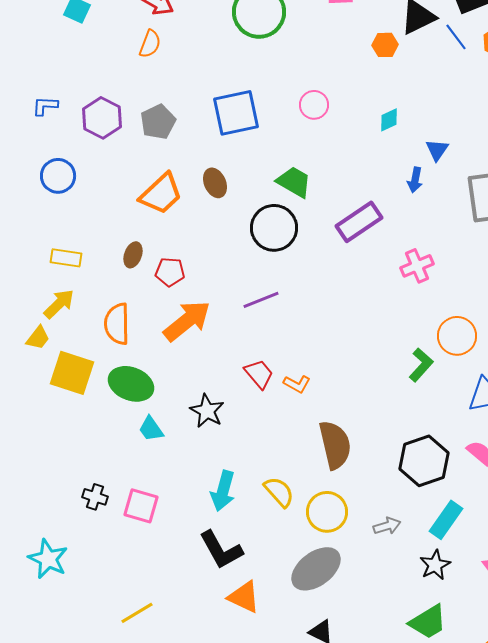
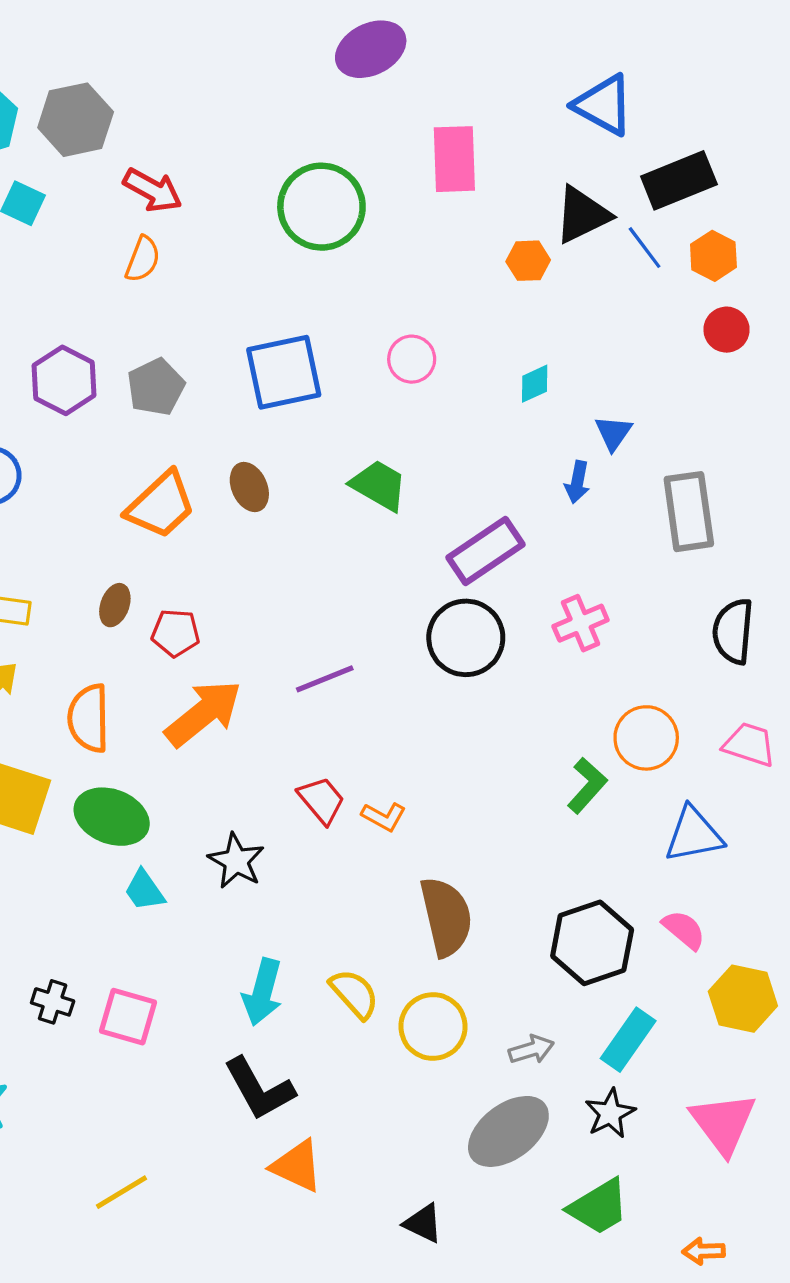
black circle: (274, 228) -> (466, 638), moved
gray ellipse: (316, 569) -> (508, 1131), moved

